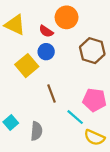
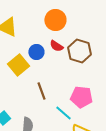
red semicircle: (46, 31) -> (56, 46), moved

